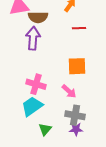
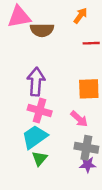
purple arrow: (33, 38) -> (36, 82), moved
green triangle: (45, 129) -> (40, 159), moved

